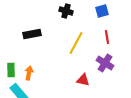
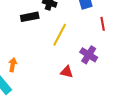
black rectangle: (32, 34) -> (30, 17), moved
red line: (107, 37) -> (103, 24), moved

